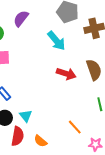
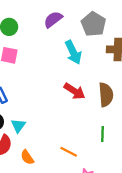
purple semicircle: (21, 19) -> (53, 19), moved
orange line: (75, 127) -> (69, 152), turned -35

